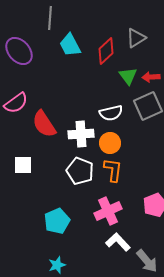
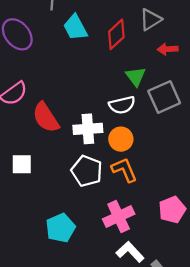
green triangle: (128, 76) -> (136, 76), moved
red arrow: (151, 77) -> (168, 49), moved
orange L-shape: (113, 170) -> (124, 170), turned -30

